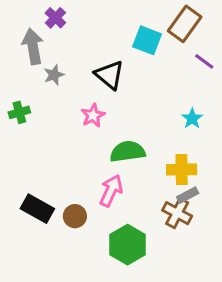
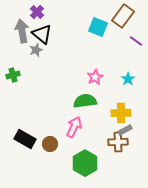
black triangle: (109, 75) -> (42, 34), moved
pink star: (93, 115) -> (95, 77), moved
brown cross: (177, 213) -> (118, 142), turned -30

